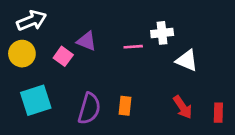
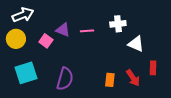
pink line: (133, 47) -> (87, 31), moved
orange rectangle: (125, 106) -> (110, 80), moved
red rectangle: (218, 113) -> (153, 68), moved

